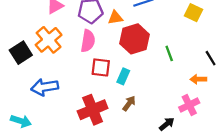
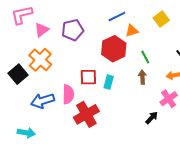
yellow square: (194, 13) -> (161, 19), turned 35
orange triangle: (115, 18) -> (132, 31), moved
pink semicircle: (88, 41) -> (68, 94), moved
brown arrow: (129, 103) -> (142, 77), moved, turned -32

